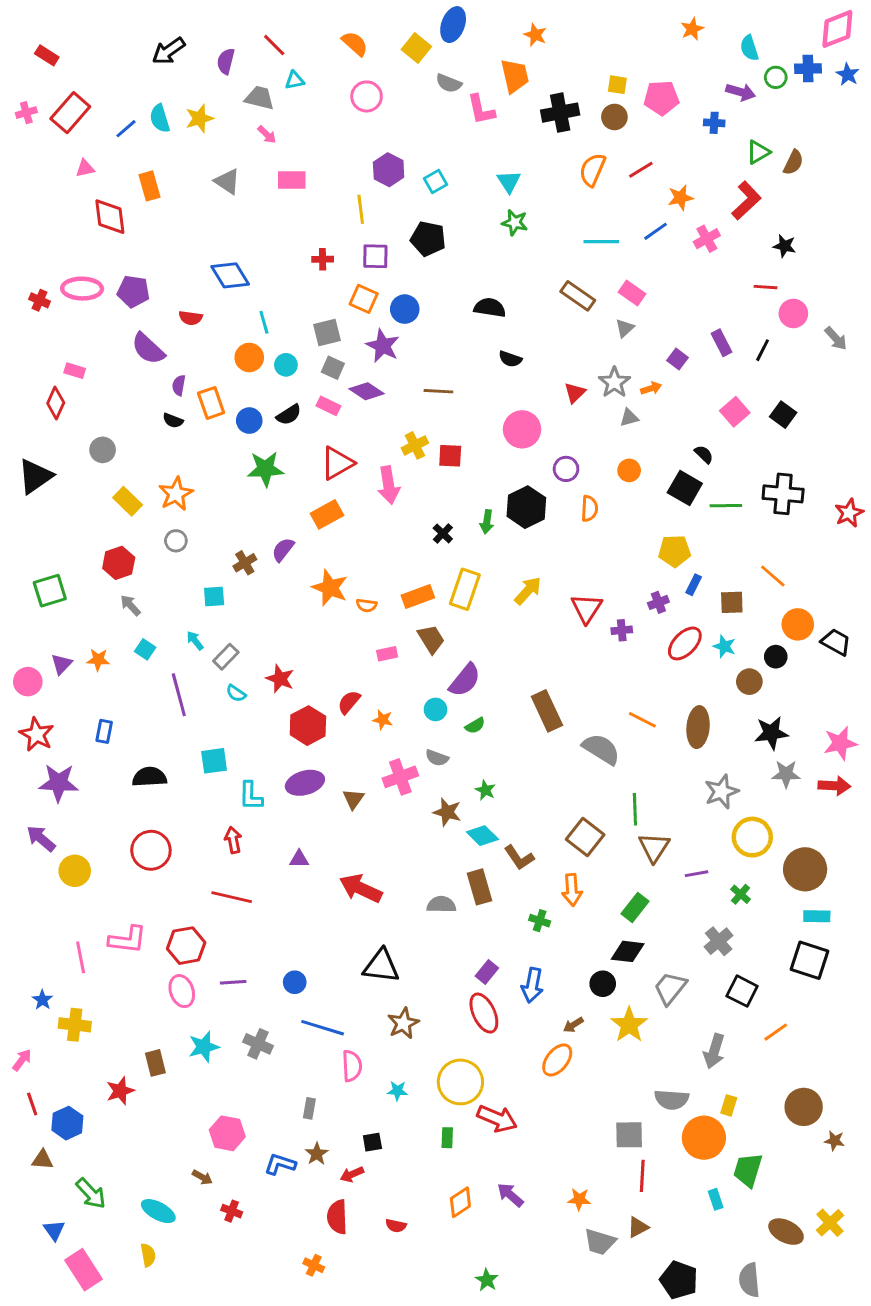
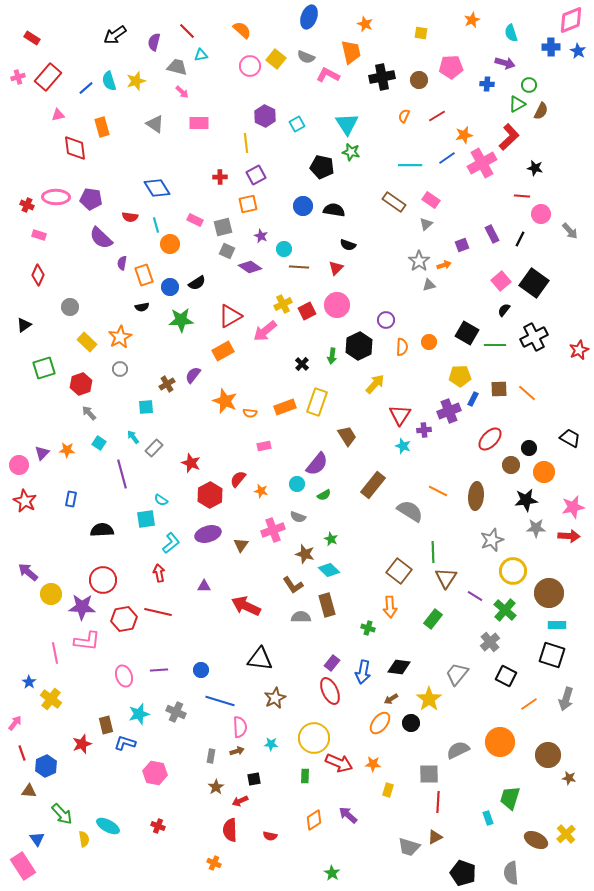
yellow square: (416, 48) -> (276, 59), moved
green circle: (776, 77) -> (529, 85), moved
yellow square: (617, 85) -> (421, 33), moved
pink L-shape: (481, 110) -> (328, 75), turned 130
orange semicircle: (592, 170) -> (404, 116), size x0.6
cyan triangle: (509, 181) -> (347, 124), size x1.4
black pentagon: (428, 239) -> (322, 167), moved
pink cross: (707, 239) -> (482, 163), size x1.6
purple square: (375, 256) -> (256, 175), turned -30
orange square: (364, 299) -> (248, 204), turned -36
blue circle: (405, 309) -> (303, 206), moved
cyan line: (264, 322) -> (156, 225), moved
purple star: (383, 346) -> (261, 236), size x0.6
purple square: (677, 359) -> (462, 245), turned 32
cyan circle: (286, 365) -> (284, 249), moved
pink rectangle: (75, 371) -> (39, 235), moved
red triangle: (575, 393) -> (336, 268), moved
pink rectangle: (328, 406) -> (195, 220), moved
black square: (783, 415) -> (534, 283), size x1.6
black semicircle: (173, 421) -> (142, 307), moved, turned -32
pink circle: (522, 429) -> (337, 305), moved
black semicircle: (704, 454) -> (504, 310), moved, turned -96
red square: (450, 456) -> (307, 311), turned -30
orange circle: (629, 470) -> (429, 342), moved
black triangle: (35, 476) -> (24, 325), size x0.6
pink arrow: (389, 485) -> (265, 331), turned 60
black cross: (783, 494) -> (534, 337), turned -32
green square: (50, 591) -> (44, 368), moved
yellow arrow: (528, 591) -> (375, 384), moved
purple cross: (658, 602) -> (449, 411), size x1.6
brown square: (732, 602) -> (499, 389), moved
orange circle: (798, 624) -> (544, 472), moved
brown trapezoid: (431, 639) -> (347, 436), moved
red ellipse: (685, 643) -> (490, 439), moved
cyan star: (724, 646) -> (403, 446), moved
cyan semicircle: (236, 693) -> (161, 500), moved
brown rectangle: (547, 711) -> (373, 485), turned 64
purple star: (59, 783) -> (82, 607), moved
cyan L-shape: (251, 796) -> (171, 543), turned -130
brown L-shape: (519, 858) -> (293, 585), moved
purple line: (697, 874) -> (475, 596), turned 42
green cross: (741, 894) -> (505, 610), size x1.6
red hexagon: (186, 946) -> (124, 619), moved
black diamond: (628, 951) -> (399, 667), moved
black circle: (603, 984) -> (411, 723), moved
yellow cross: (75, 1025) -> (51, 699), turned 30
gray arrow: (714, 1051) -> (566, 699), moved
gray semicircle: (672, 1100) -> (458, 750), turned 150
yellow rectangle: (729, 1105) -> (388, 790), moved
orange circle: (704, 1138) -> (500, 742), moved
blue L-shape: (280, 1164) -> (125, 743), moved
brown arrow: (202, 1177) -> (237, 751), moved, turned -48
orange star: (579, 1199) -> (373, 764), moved
yellow semicircle: (148, 1255) -> (84, 839), moved
pink rectangle: (84, 1270) -> (23, 866), moved

